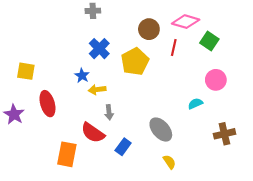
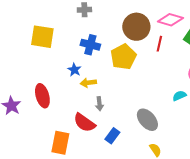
brown circle: (149, 29) -> (136, 27), size x1.4
blue cross: (99, 49) -> (90, 45), turned -30
yellow square: (26, 71) -> (42, 37), moved, size x1.4

